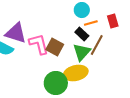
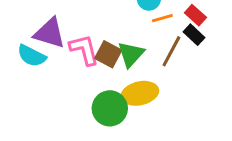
red rectangle: (113, 21) -> (195, 15), turned -32
black rectangle: (82, 34) -> (194, 35), moved
green triangle: (82, 52) -> (131, 54), moved

